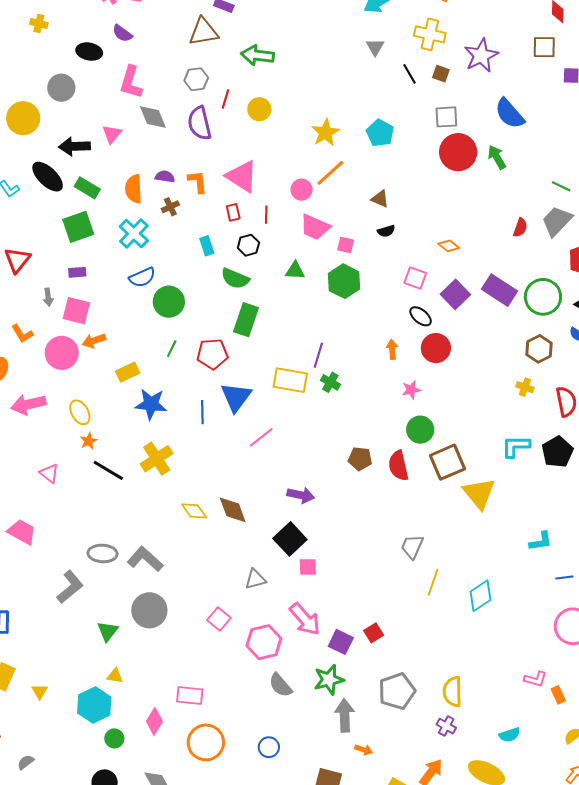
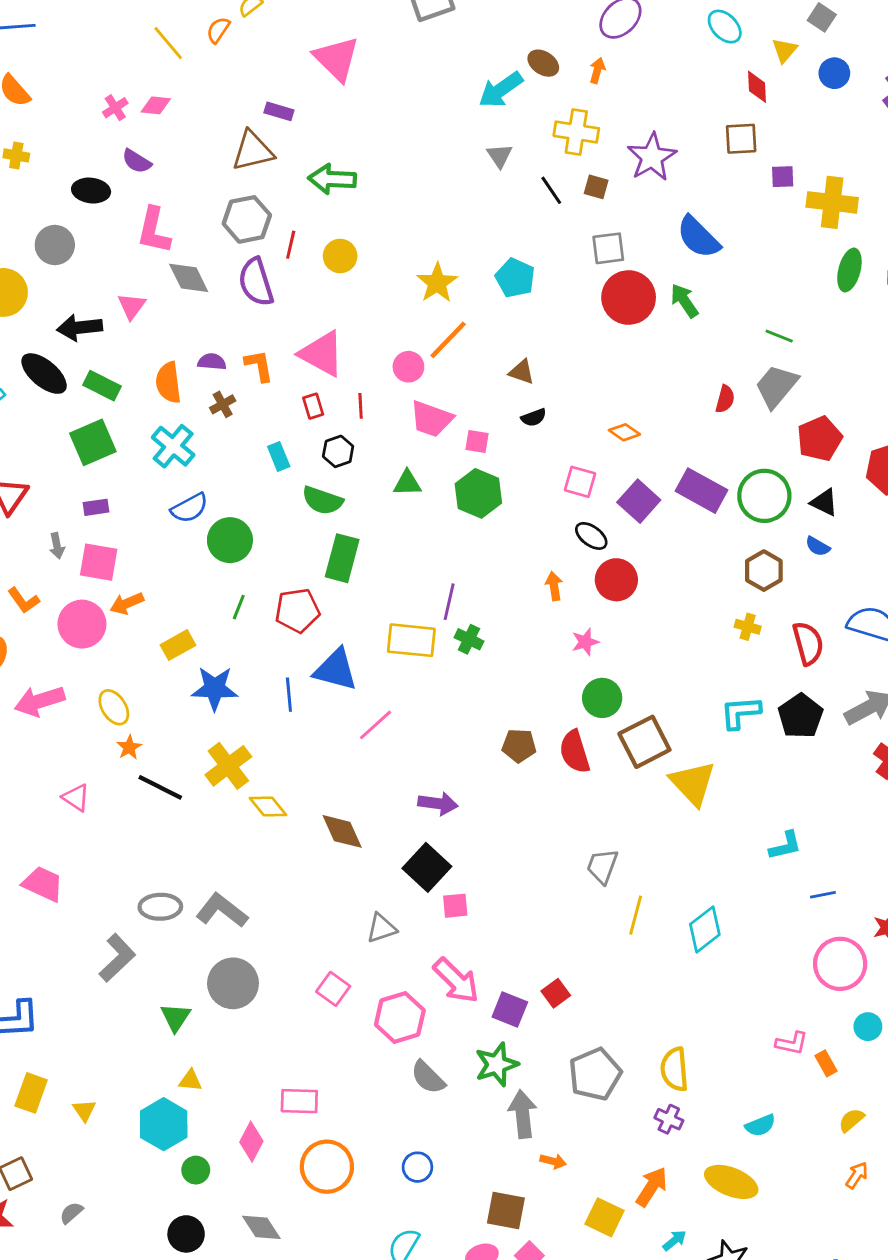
gray hexagon: (196, 79) -> (247, 219), size x1.4
blue triangle: (236, 397) -> (336, 670), turned -48
yellow diamond: (194, 511) -> (268, 807), moved

